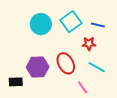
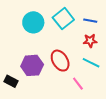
red star: (89, 44) -> (90, 41), moved
black rectangle: (16, 82) -> (11, 81), turned 32

